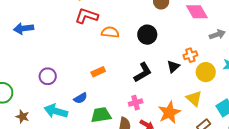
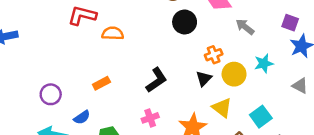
black circle: (147, 35) -> (185, 22), moved
gray arrow: (217, 35) -> (245, 27), turned -119
black triangle: (173, 66) -> (204, 79), moved
purple circle: (48, 76) -> (51, 94), moved

